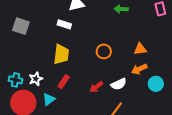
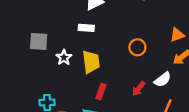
white star: (36, 79) -> (64, 57), moved

